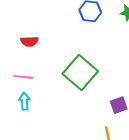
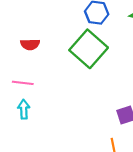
green square: (80, 72) -> (89, 49), moved

